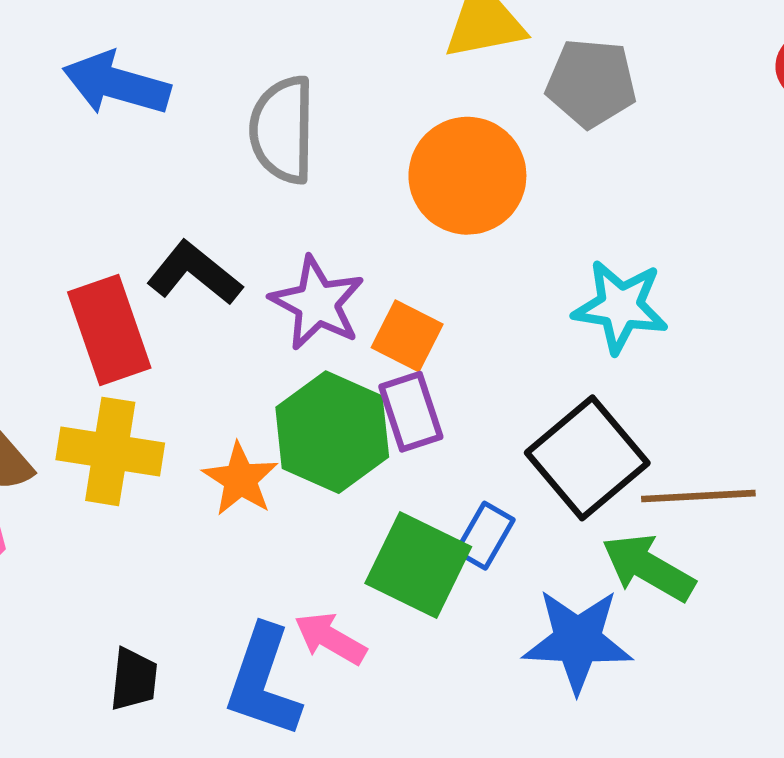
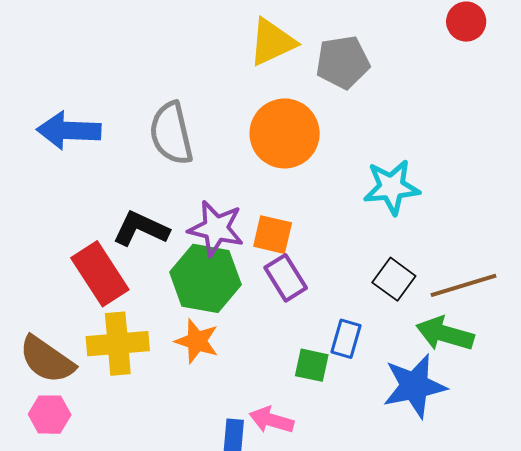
green hexagon: (332, 432) -> (205, 278), moved
black square: (587, 458) -> (394, 279), size x0.6
green square: (418, 565) -> (312, 365), size x0.6

